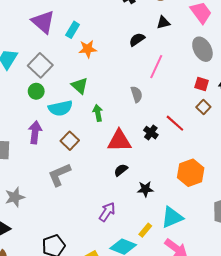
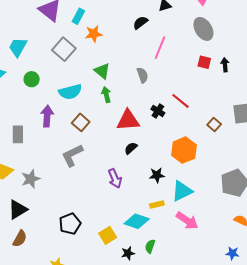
gray square: (40, 65) -> (64, 49), moved
green triangle: (80, 86) -> (102, 71), moved
green circle: (36, 91) -> (32, 79), moved
brown square: (203, 107) -> (214, 125), moved
orange hexagon: (191, 173) -> (184, 150), moved
black star: (145, 189) -> (157, 175), moved
purple arrow: (107, 212) -> (115, 178), moved, turned 126
yellow rectangle: (145, 230) -> (157, 205), turned 40

